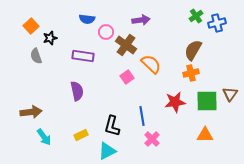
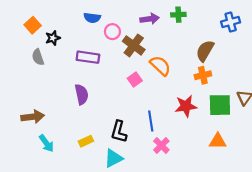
green cross: (196, 16) -> (178, 15), moved, turned 32

